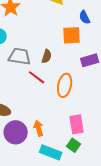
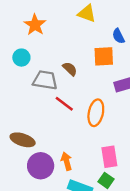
brown semicircle: (47, 56) -> (70, 69), moved, turned -64

